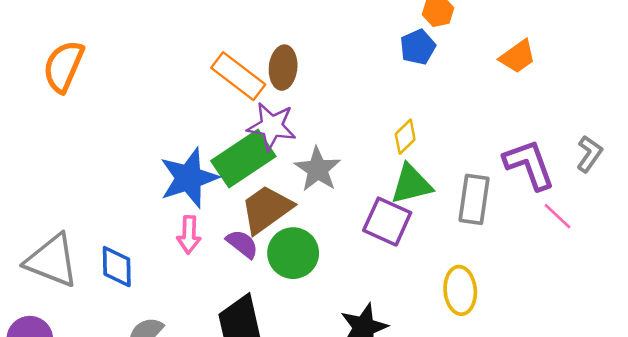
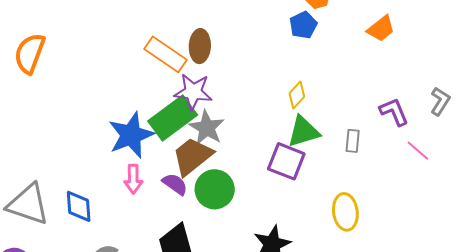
purple L-shape: (529, 164) -> (394, 112), size x0.7
gray star: (318, 169) -> (207, 128), moved
gray rectangle: (474, 199) -> (353, 141), size x0.6

